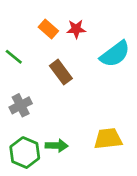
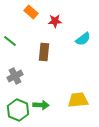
orange rectangle: (48, 29) -> (31, 12), moved
cyan semicircle: (115, 54) -> (83, 39), size x0.7
brown rectangle: (61, 72) -> (44, 52), turned 42

